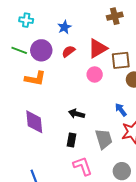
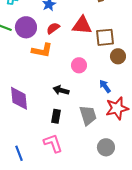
red triangle: (98, 48) -> (82, 25), turned 35
pink circle: (95, 74) -> (79, 65), moved
orange L-shape: (35, 79) -> (42, 50), moved
pink L-shape: (83, 166) -> (53, 143), moved

